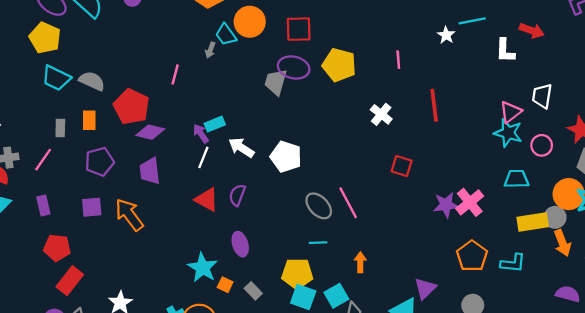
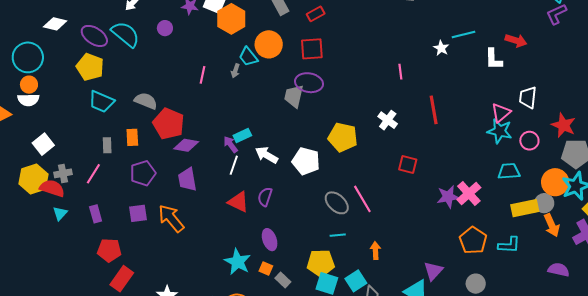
yellow pentagon: (339, 65) -> (343, 137), moved
pink line: (175, 74) -> (203, 75), moved
gray semicircle: (92, 81) -> (146, 101), moved
orange square: (225, 285) -> (266, 268), moved

